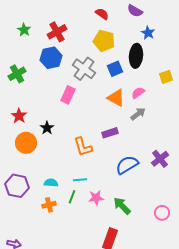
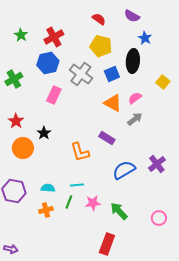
yellow square: (166, 77) -> (163, 82), turned -32
pink rectangle: (68, 95) -> (54, 95), moved
purple rectangle: (110, 133) -> (107, 138), turned 49

